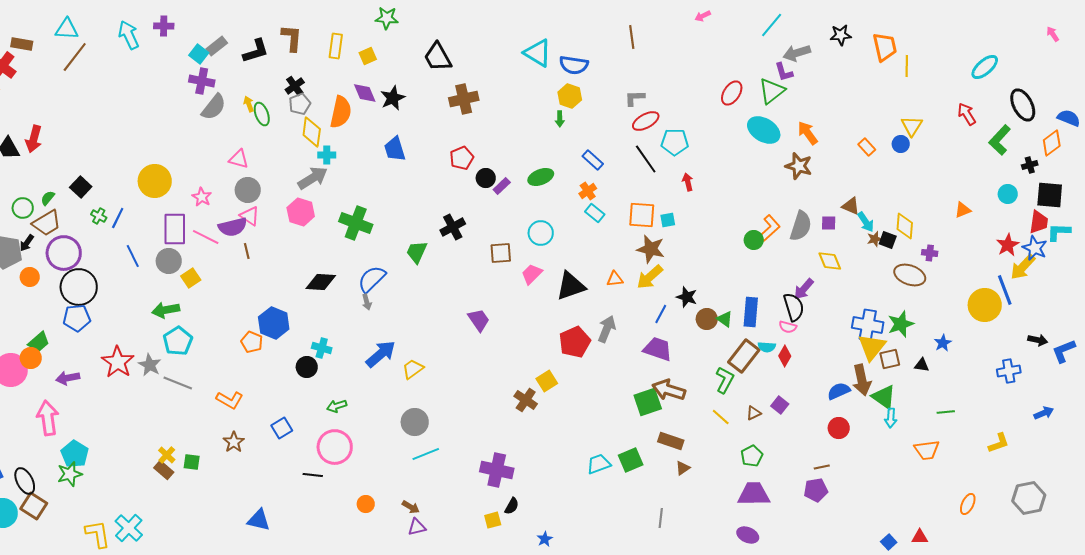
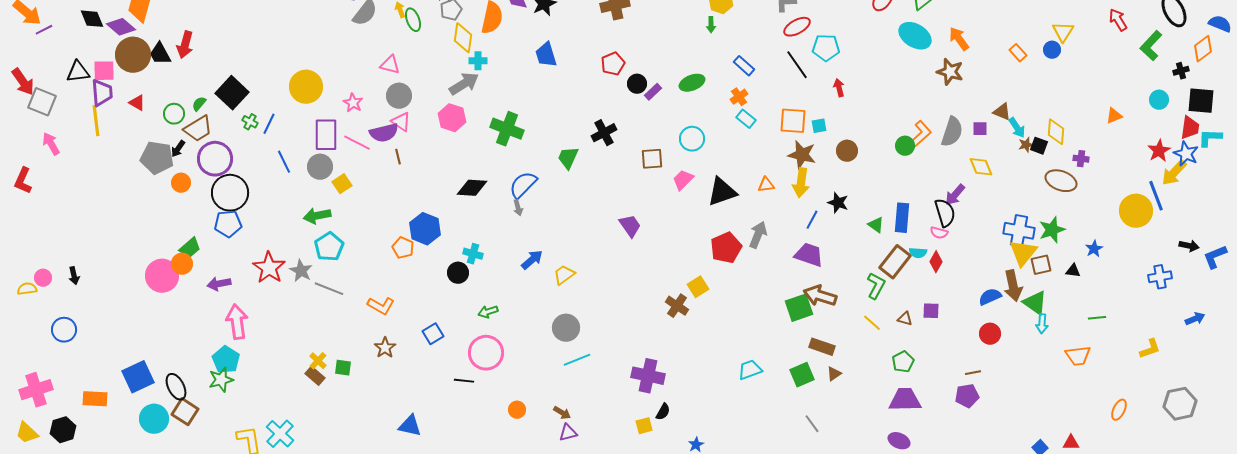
black square: (81, 187) -> (232, 93), size x1.5
yellow arrow: (650, 277) -> (801, 183), turned -40
brown circle: (707, 319) -> (847, 151), moved
blue arrow: (381, 354) -> (532, 260), size x0.7
purple square: (780, 405) -> (931, 311), turned -36
brown triangle: (754, 413) -> (905, 319), turned 42
pink arrow: (48, 418) -> (237, 322), moved
green square: (631, 460) -> (802, 375), moved
gray line: (661, 518) -> (812, 424), turned -42

